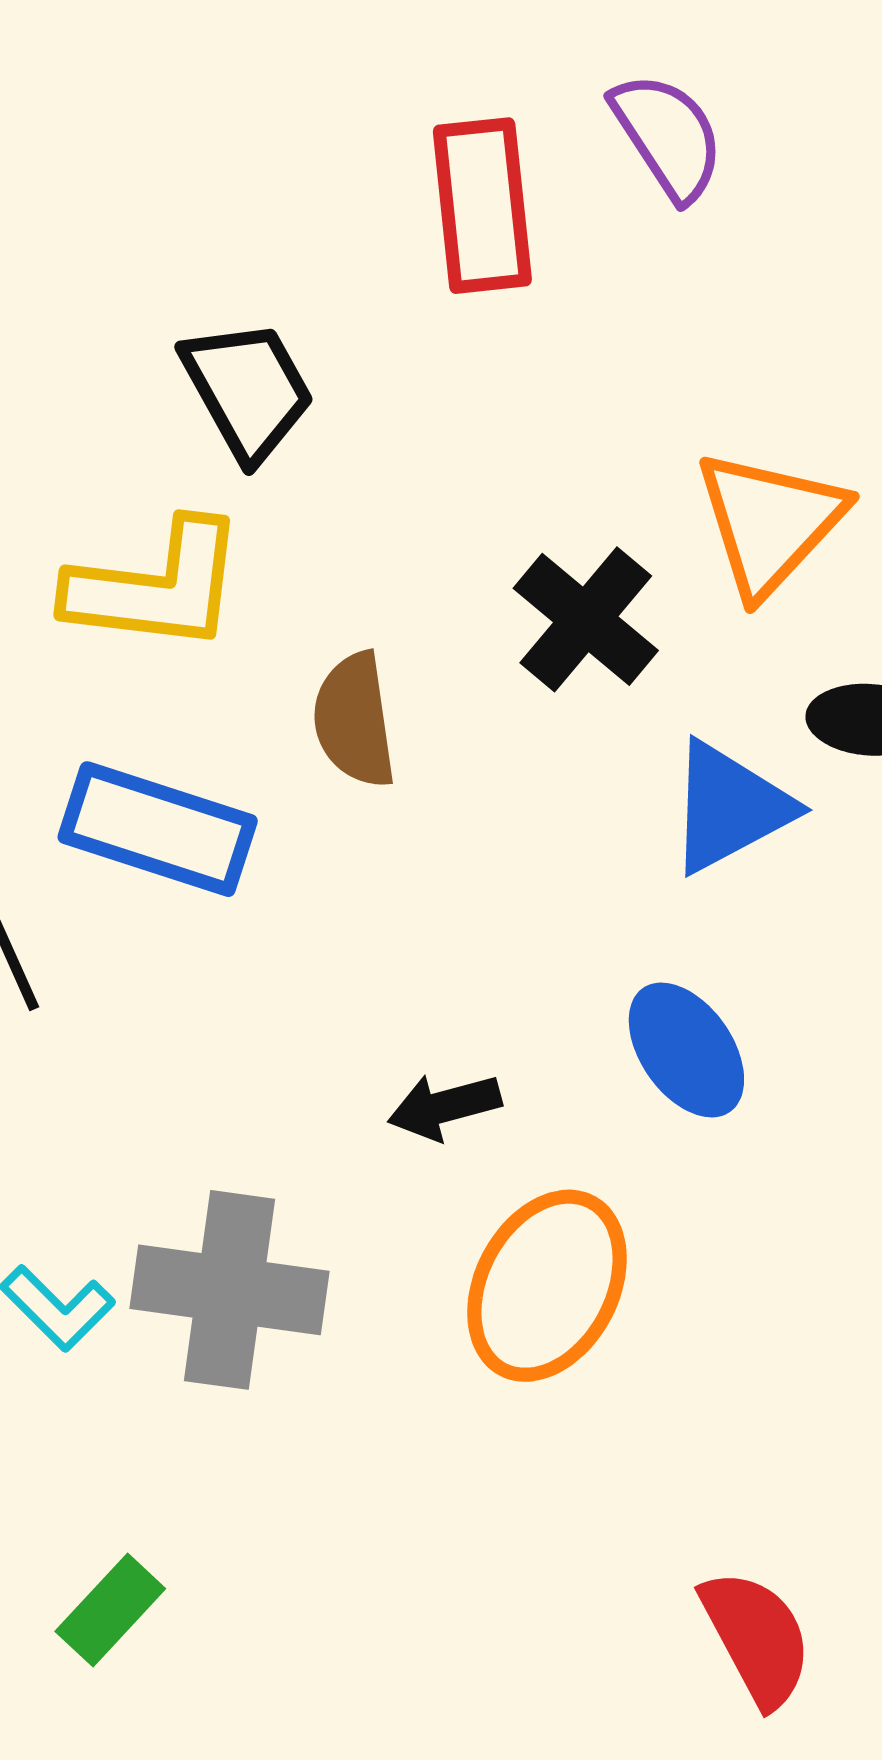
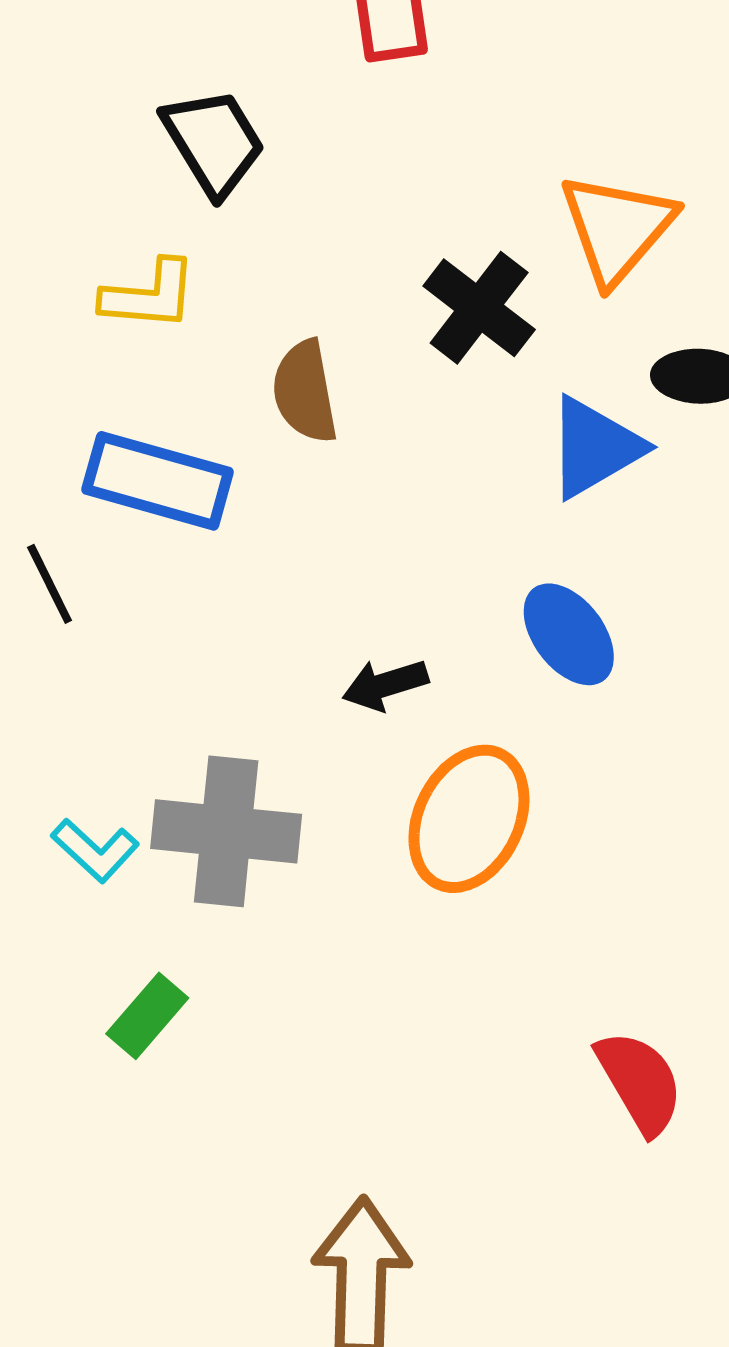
yellow L-shape: (156, 586) -> (149, 295), size x0.7
green rectangle: (110, 1610) -> (147, 1016), moved

